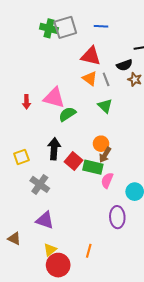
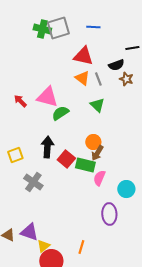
red arrow: (27, 102) -> (20, 101), turned 136
purple triangle: (45, 220) -> (29, 232), moved

